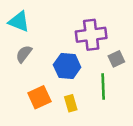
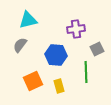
cyan triangle: (19, 22) -> (28, 20), moved, turned -36
purple cross: (91, 35) -> (76, 29), size x0.7

